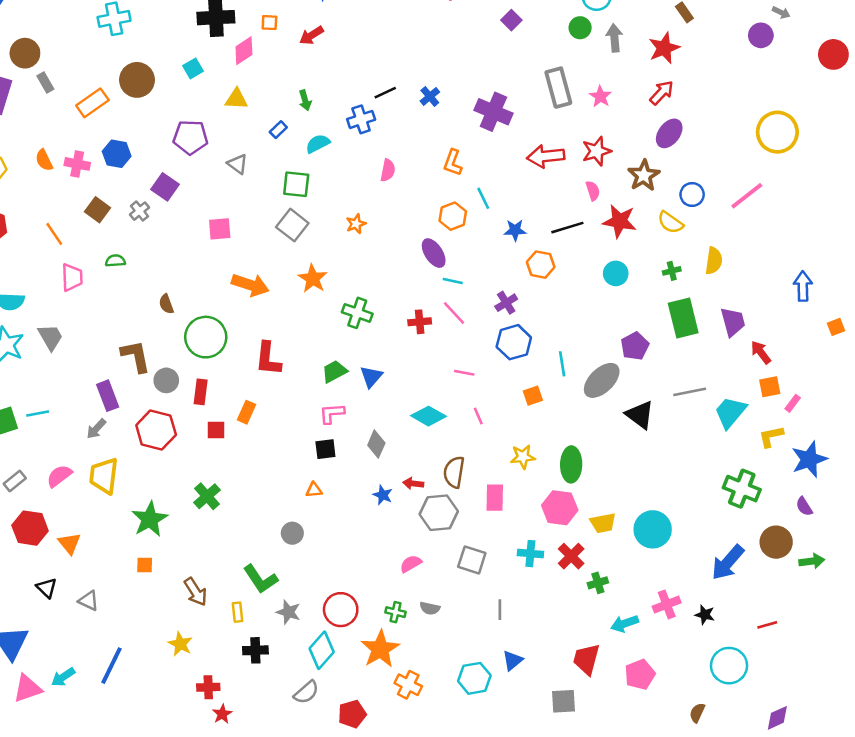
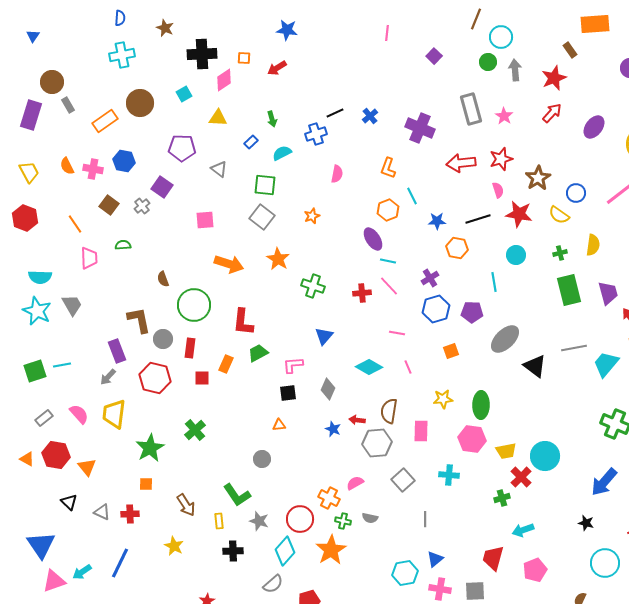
purple ellipse: (669, 133) -> (594, 127), moved
purple pentagon: (635, 346) -> (472, 312), moved, turned 30
cyan line: (562, 364) -> (494, 282), moved
green trapezoid: (334, 371) -> (258, 353), moved
pink semicircle: (59, 476) -> (79, 414), turned 85
red cross: (571, 556) -> (521, 477), moved
gray square: (472, 560) -> (403, 480), turned 30
pink cross: (667, 604) -> (440, 589), moved, turned 30
orange cross: (408, 685) -> (329, 498), moved
red cross: (208, 687) -> (130, 514), moved

